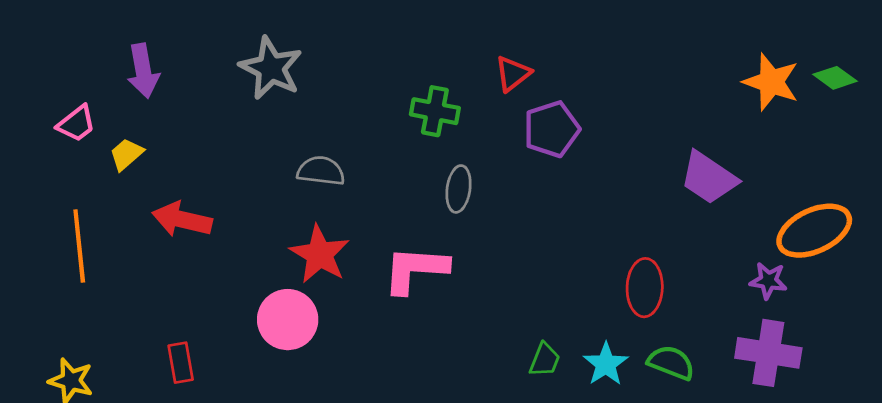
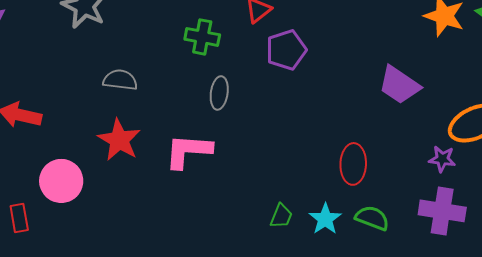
pink circle: (288, 320) -> (61, 181), moved

